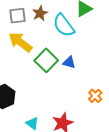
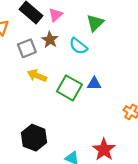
cyan semicircle: (64, 25) -> (78, 46), size x0.7
yellow arrow: (20, 42) -> (37, 76), size x0.7

